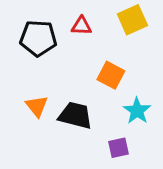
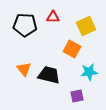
yellow square: (132, 20) -> (86, 26), moved
cyan star: (137, 111) -> (89, 72), turned 30

